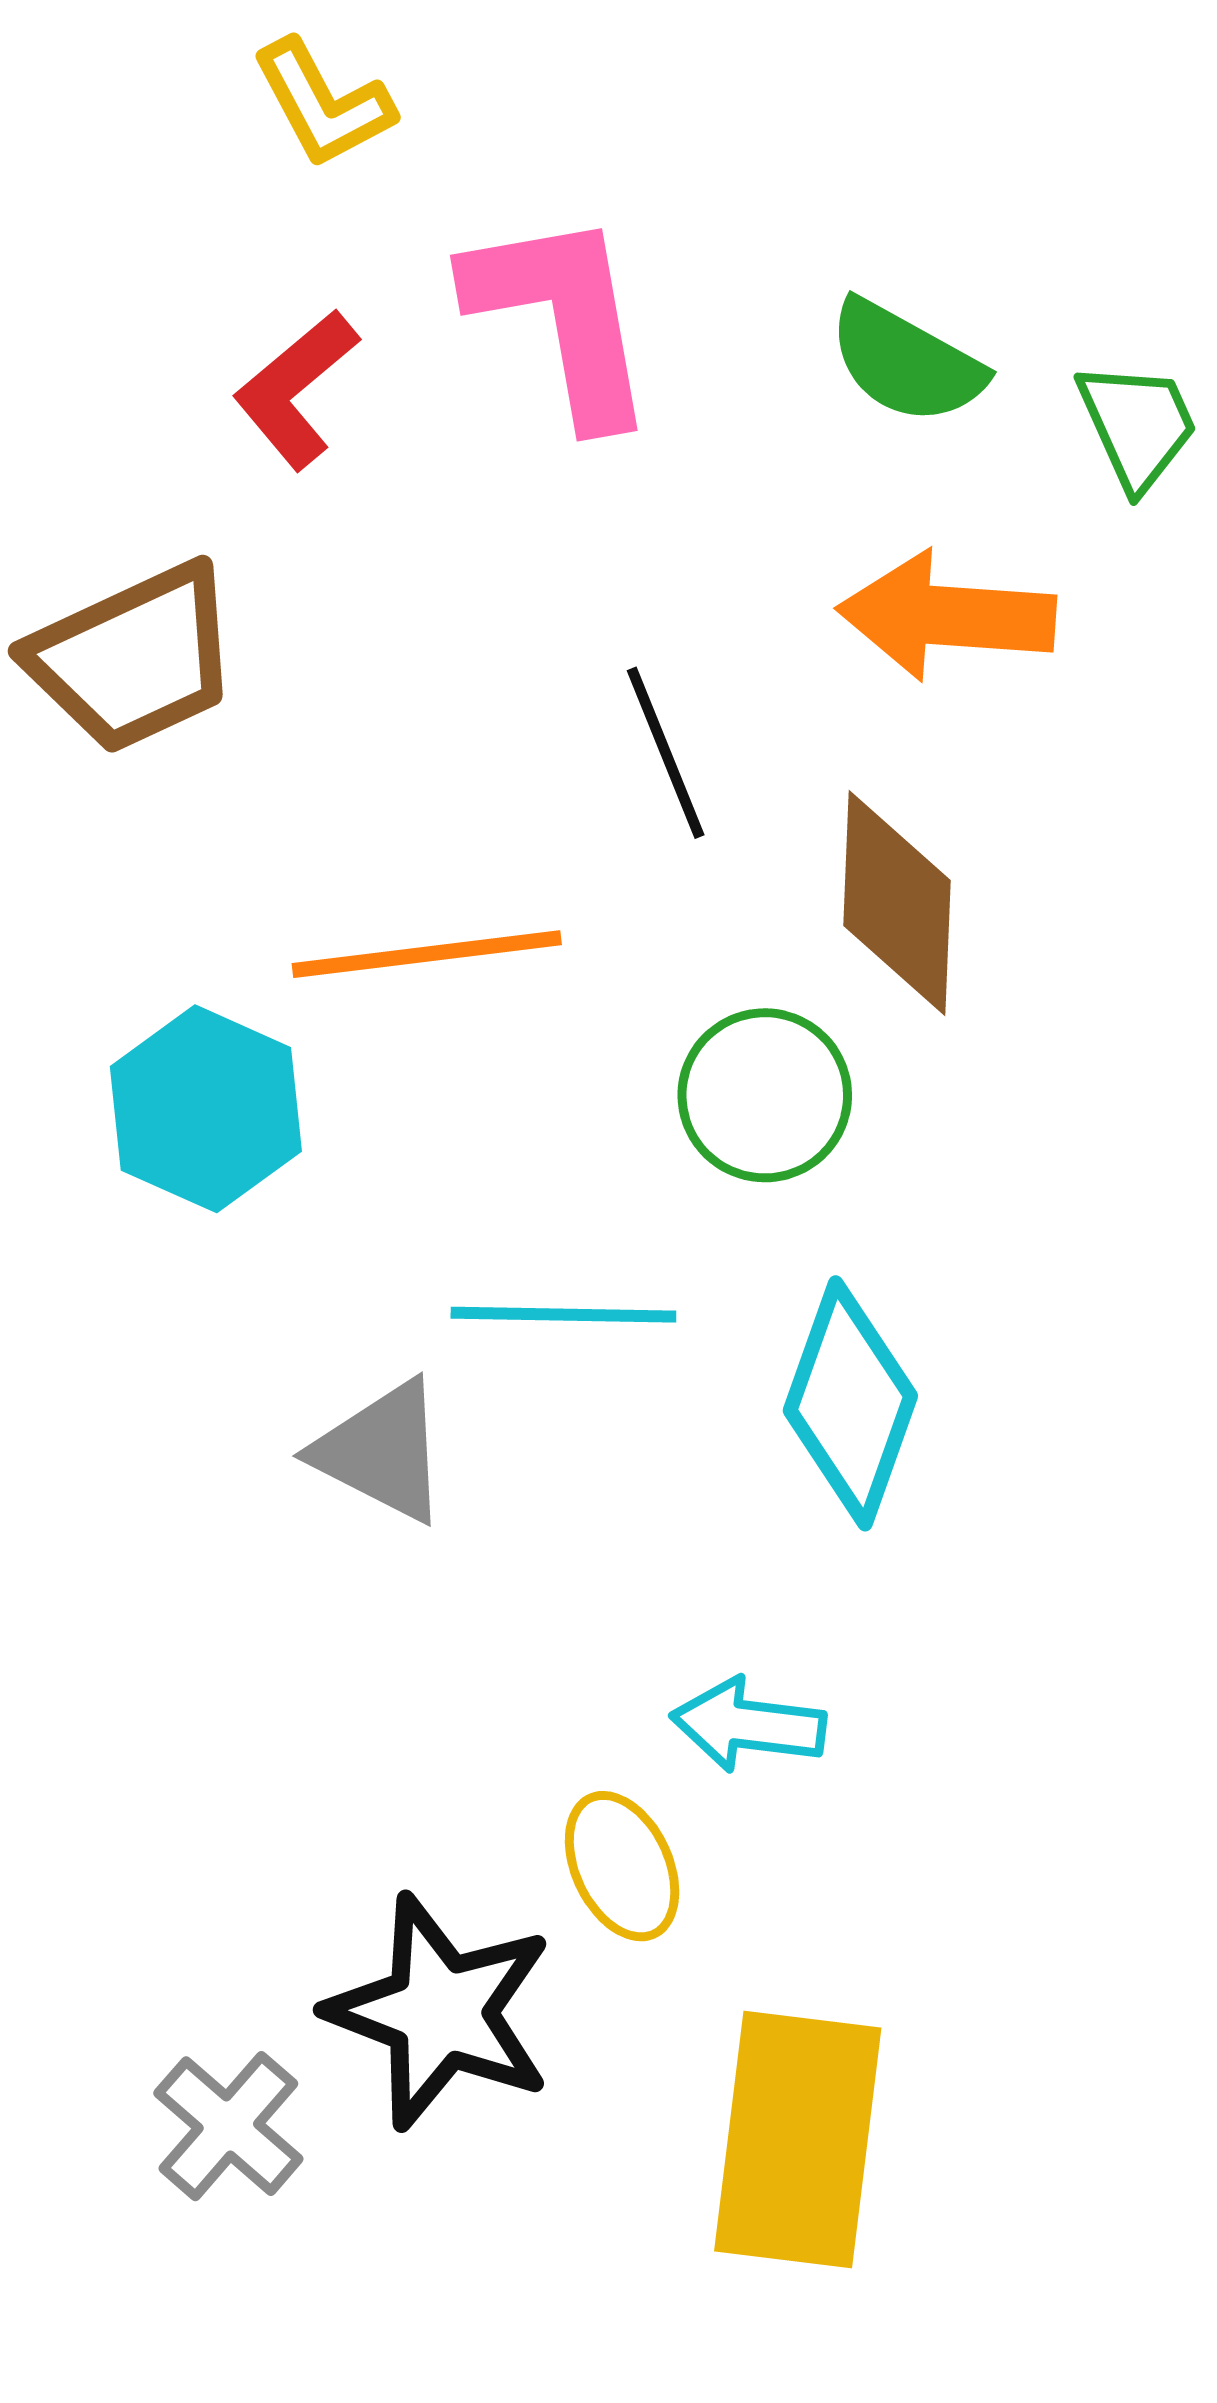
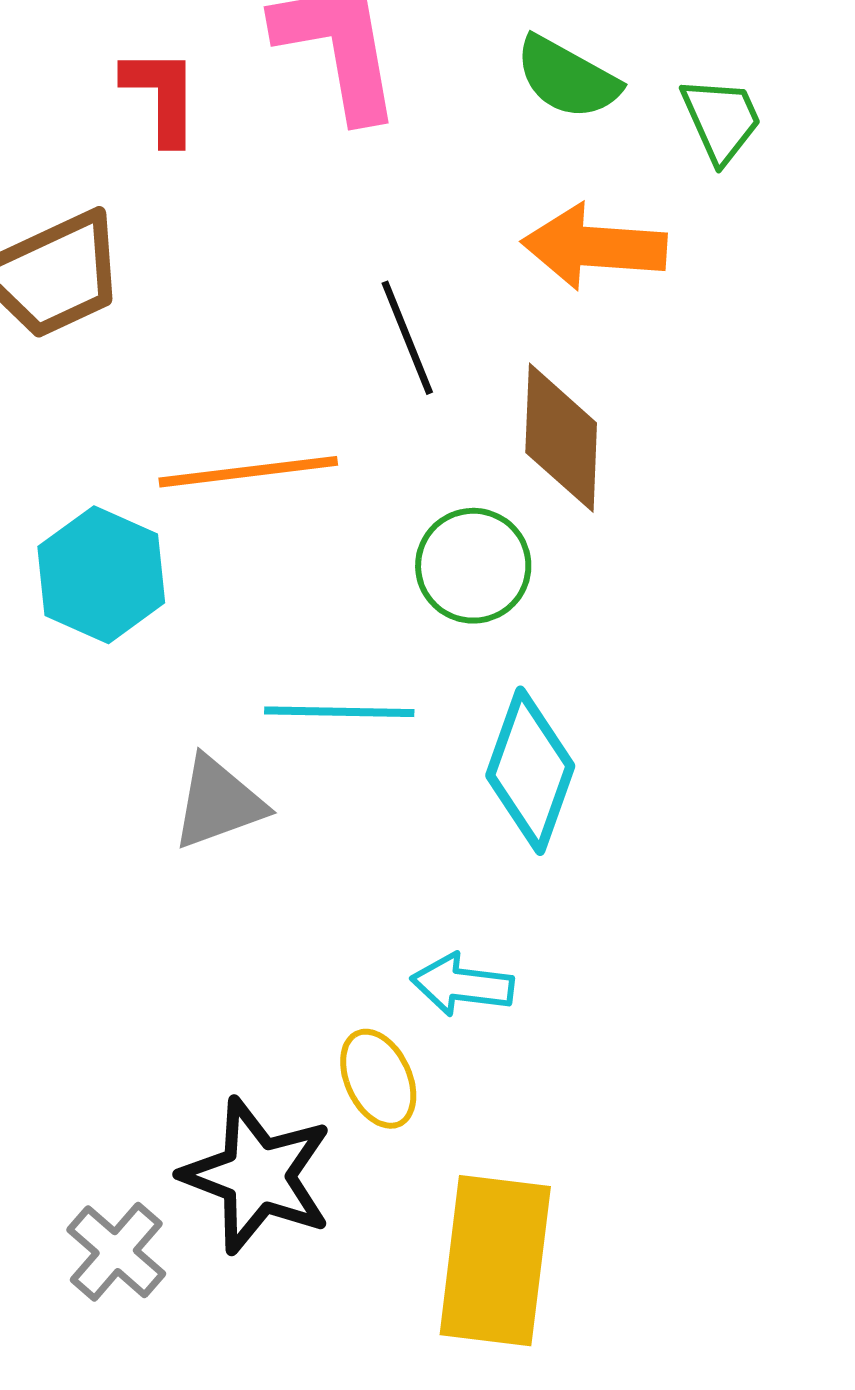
red L-shape: (296, 389) -> (161, 96), turned 130
gray triangle: (382, 1451) -> (218, 803), turned -47

